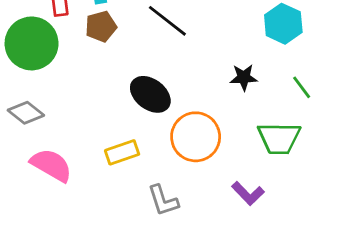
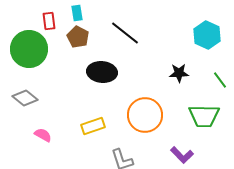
brown pentagon: (101, 26) -> (78, 37), turned -30
black ellipse: (150, 94) -> (102, 72), moved, turned -32
pink semicircle: (51, 165) -> (43, 135), size x0.6

